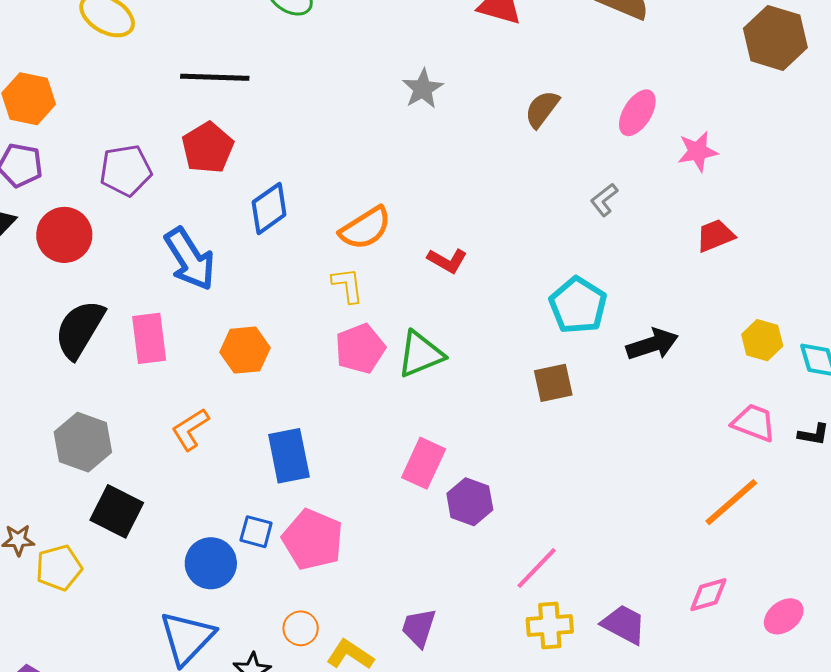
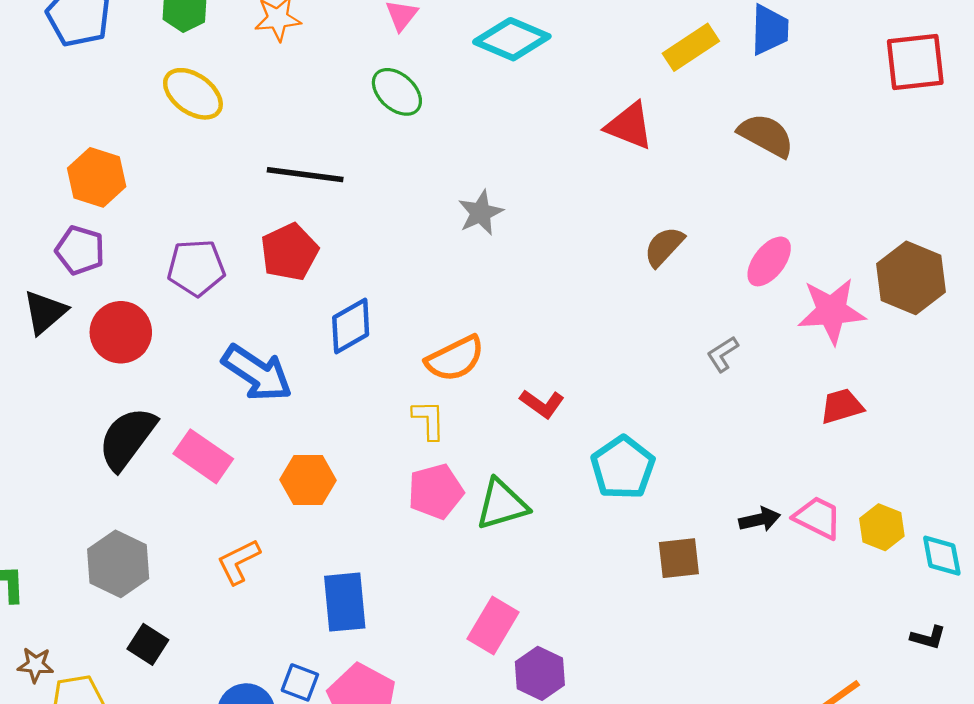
brown hexagon: (775, 38) -> (911, 278), moved
gray star: (423, 89) -> (481, 213), moved
pink star: (698, 151) -> (832, 311), size x1.5
blue arrow: (190, 259) -> (257, 373), turned -30
cyan pentagon: (578, 305) -> (623, 468), moved
pink rectangle: (149, 338) -> (203, 456), turned -54
black arrow: (652, 344) -> (760, 519), size x0.7
brown square: (553, 383) -> (679, 558), moved
pink trapezoid: (754, 423) -> (818, 518), moved
black square: (117, 511) -> (148, 644), size x0.7

